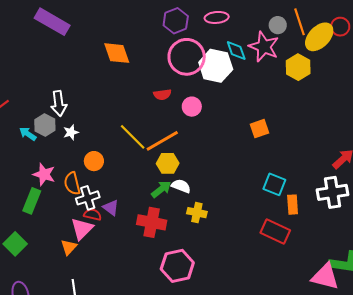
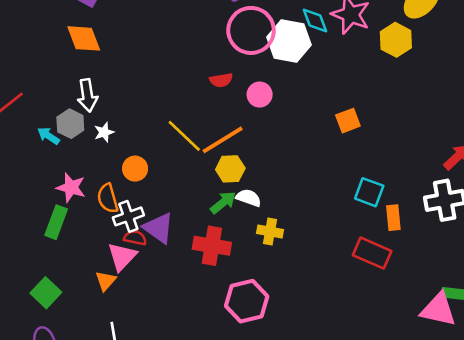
orange diamond: (117, 53) -> (84, 38), moved
purple triangle: (111, 208) -> (159, 228), size x1.5
green square: (15, 244) -> (46, 293), moved

